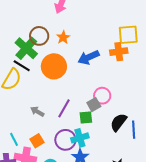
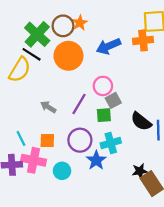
brown circle: (39, 36) -> (63, 26), moved
pink circle: (102, 96) -> (103, 86), moved
black semicircle: (119, 122) -> (141, 121), turned -90
cyan cross: (80, 138) -> (111, 143), moved
orange square: (37, 141) -> (47, 141), turned 32

